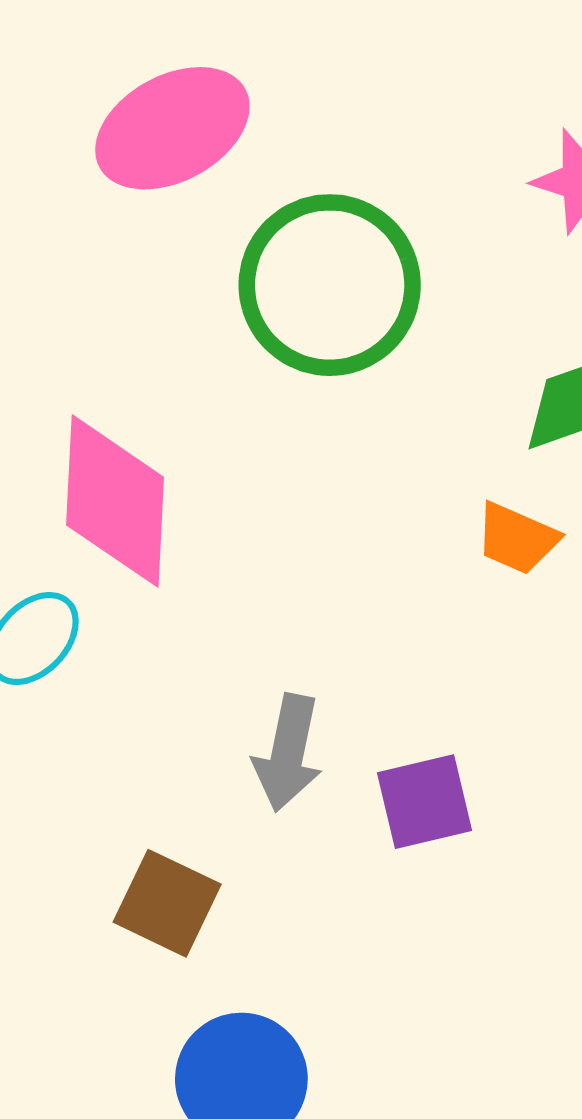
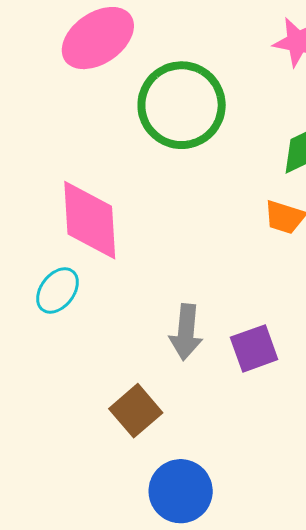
brown square: (167, 903) -> (136, 411), turned 30

